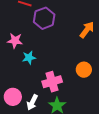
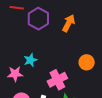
orange arrow: (87, 30) -> (69, 23), moved
pink star: (15, 41) -> (15, 74), moved

